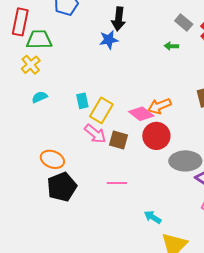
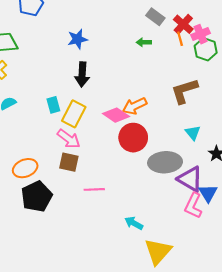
black arrow: (119, 19) -> (82, 74), moved
brown square: (119, 140) -> (69, 162), moved
orange ellipse: (52, 159) -> (25, 168), turned -40

